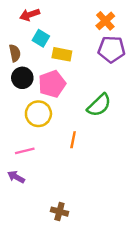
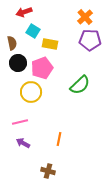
orange line: (73, 140) -> (59, 139), moved
purple arrow: (16, 177) -> (23, 143), moved

